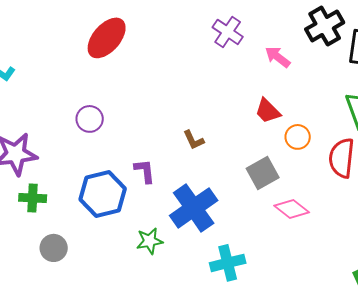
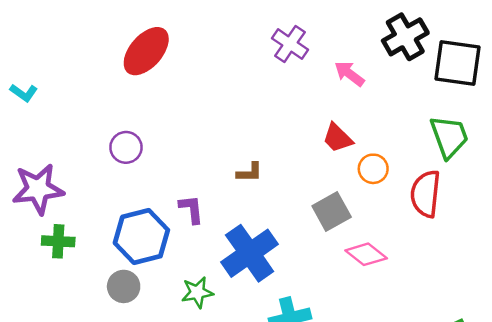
brown L-shape: (194, 140) -> (250, 172), turned -65
gray circle: (54, 248) -> (124, 286), moved

